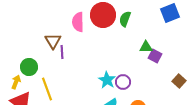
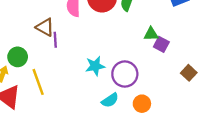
brown triangle: (53, 41) -> (45, 27), turned -30
cyan star: (107, 80) -> (95, 66), moved, turned 30
purple circle: (123, 82) -> (125, 74), size x1.5

